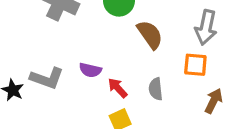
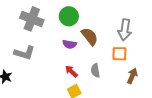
purple semicircle: (90, 70) -> (70, 44), moved
gray L-shape: (47, 78) -> (24, 53), moved

